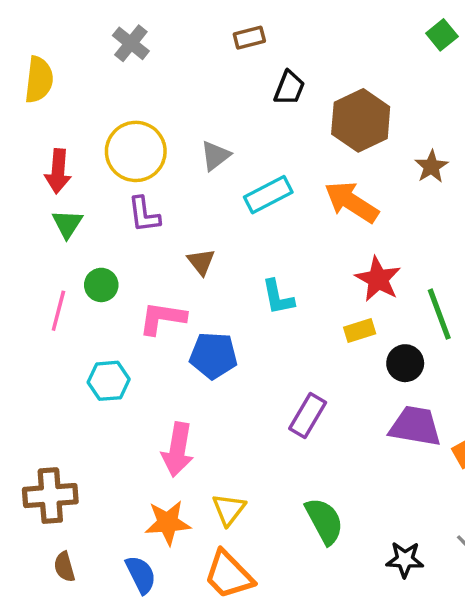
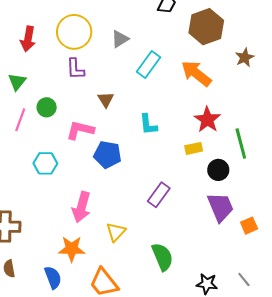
cyan rectangle: (268, 195) -> (148, 64), turned -32
green triangle: (67, 224) -> (17, 82), moved
purple trapezoid: (415, 426) -> (220, 207), turned 52
yellow triangle: (229, 509) -> (116, 232), moved

